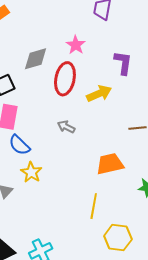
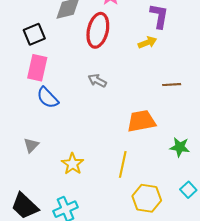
yellow arrow: (99, 93) -> (147, 42), moved, size x0.7
yellow star: (31, 172) -> (73, 164), moved

